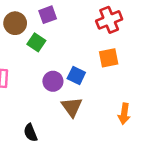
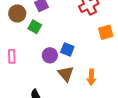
orange square: (109, 58) -> (106, 32), moved
orange arrow: (124, 114) -> (91, 77), moved

